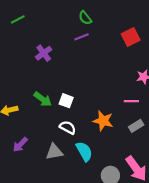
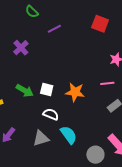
green semicircle: (85, 18) -> (32, 12), moved
red square: (131, 37) -> (100, 24), turned -36
orange star: (103, 121) -> (75, 92), moved

